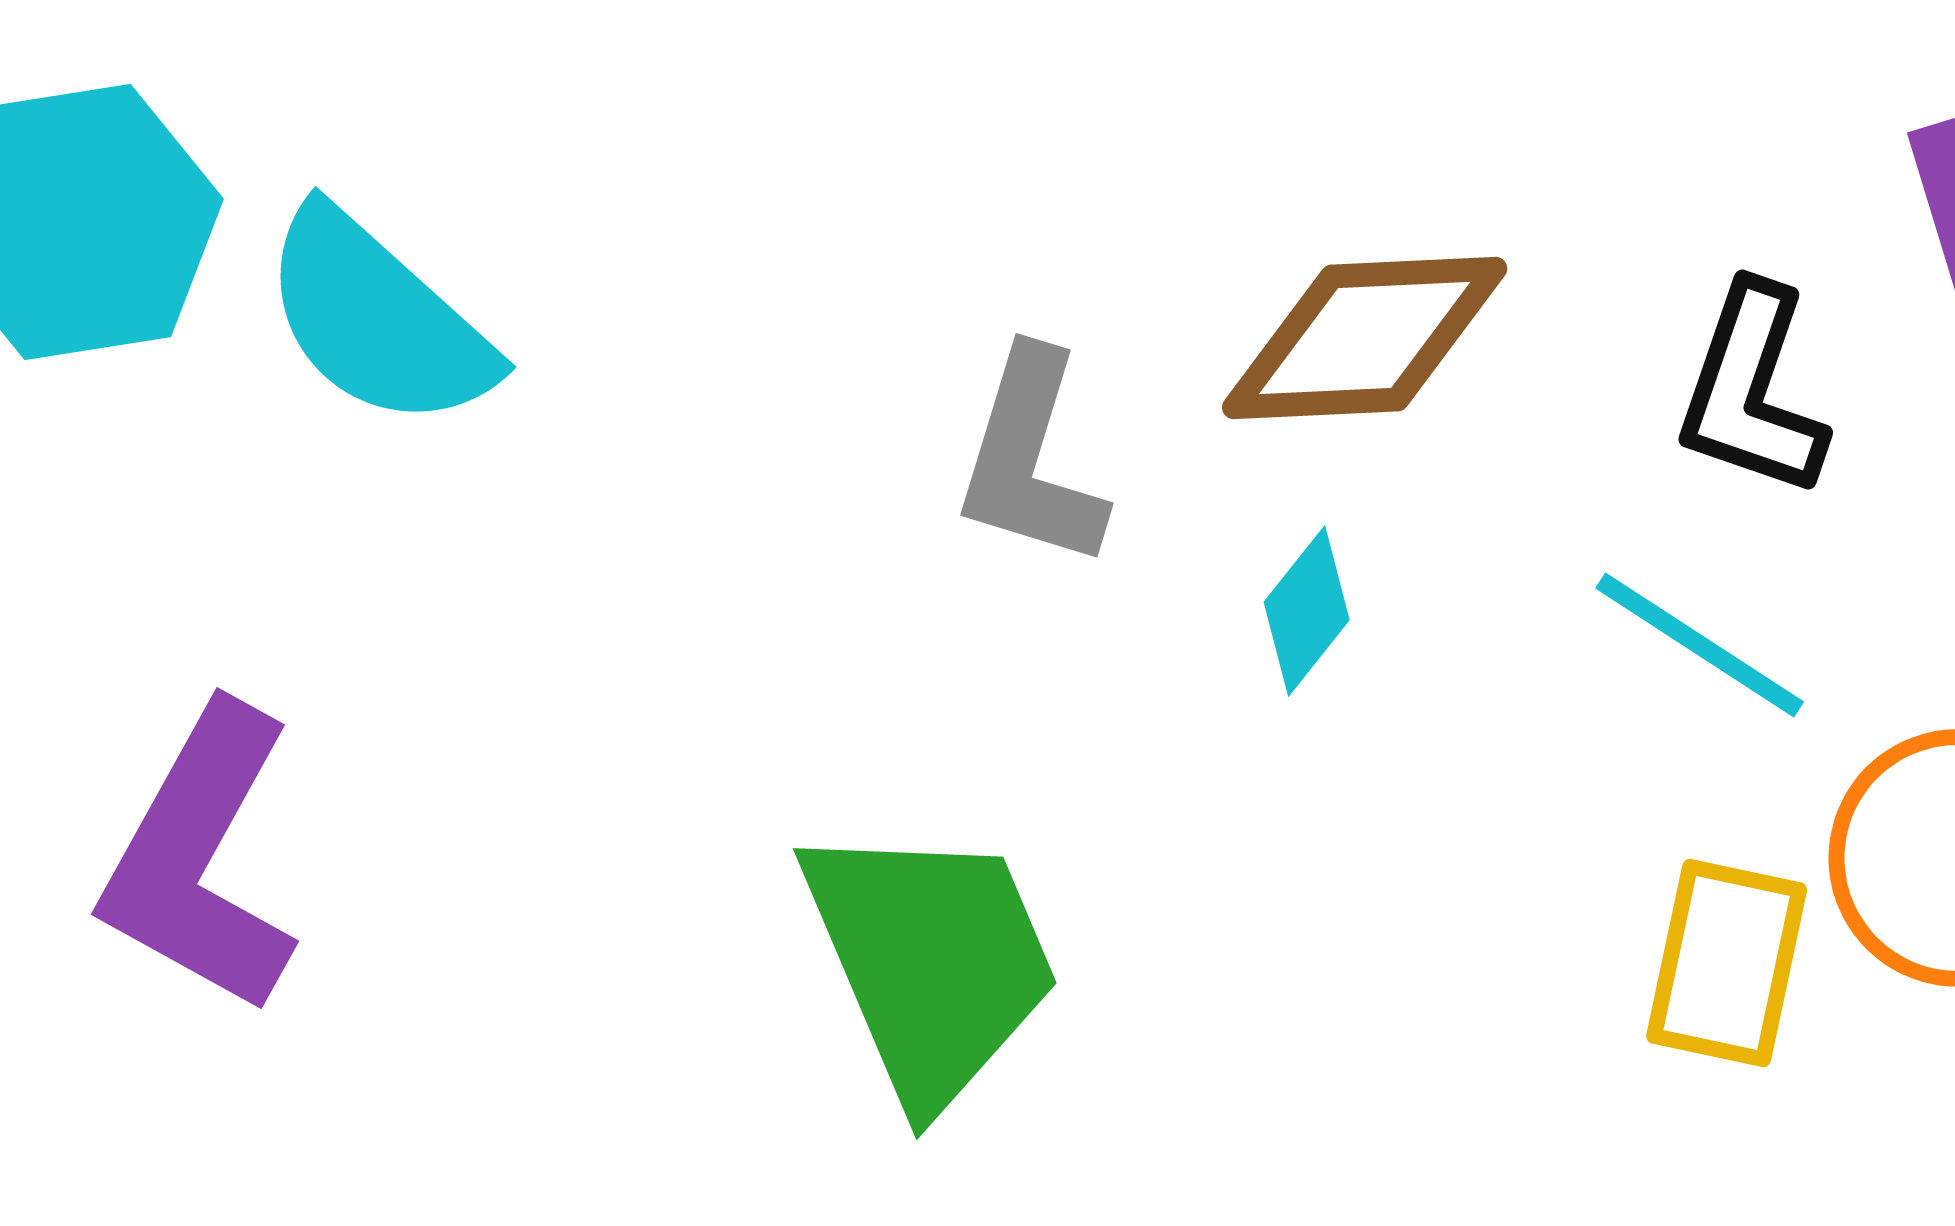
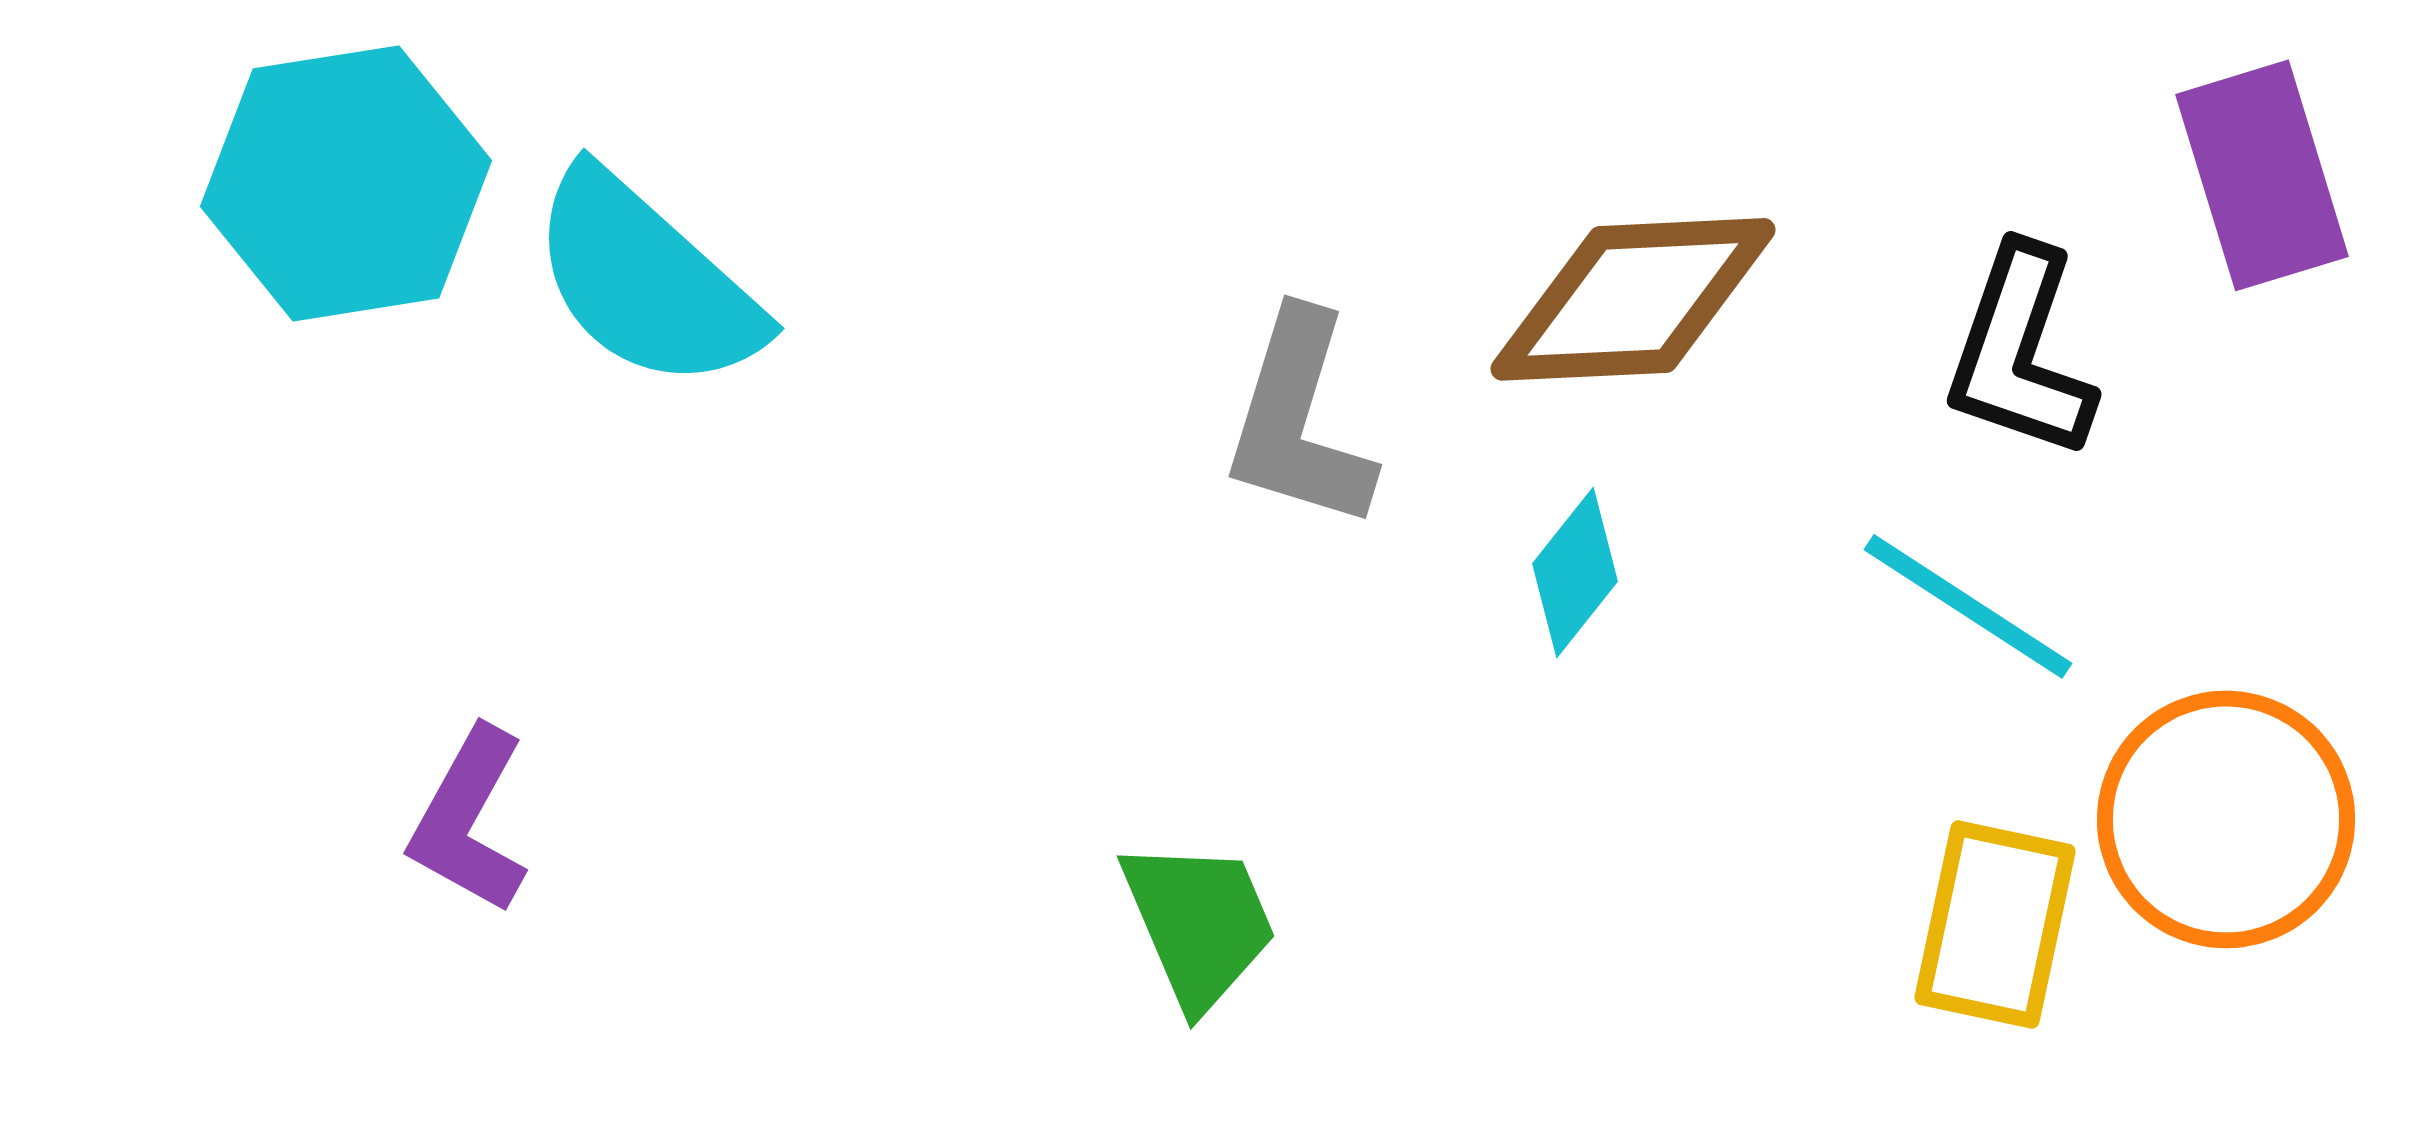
purple L-shape: (201, 859) -> (469, 820), size x0.6
green trapezoid: (931, 962) -> (1199, 923), size x0.6

